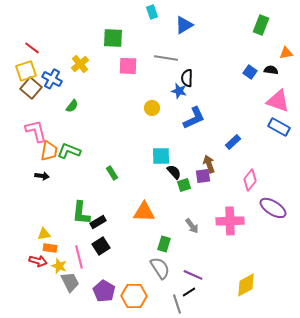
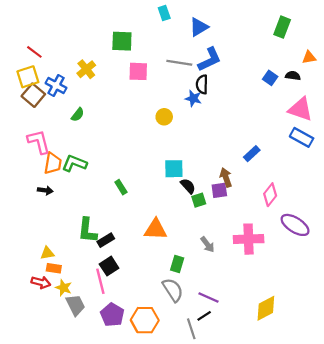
blue L-shape: (194, 118) -> (210, 59), moved
pink line: (79, 257) -> (100, 281), moved

